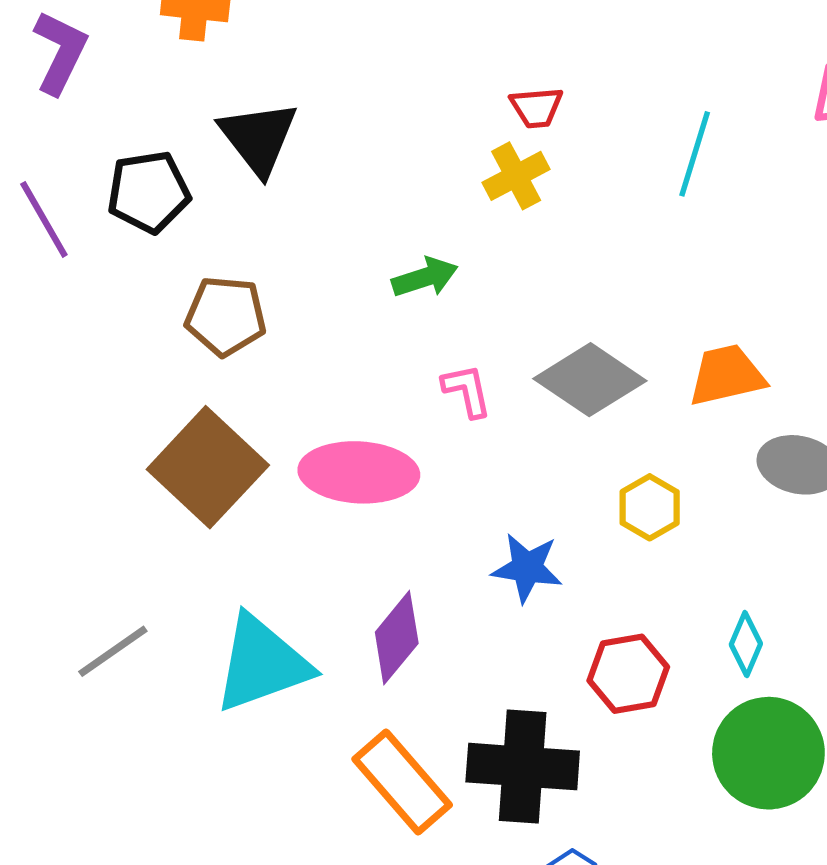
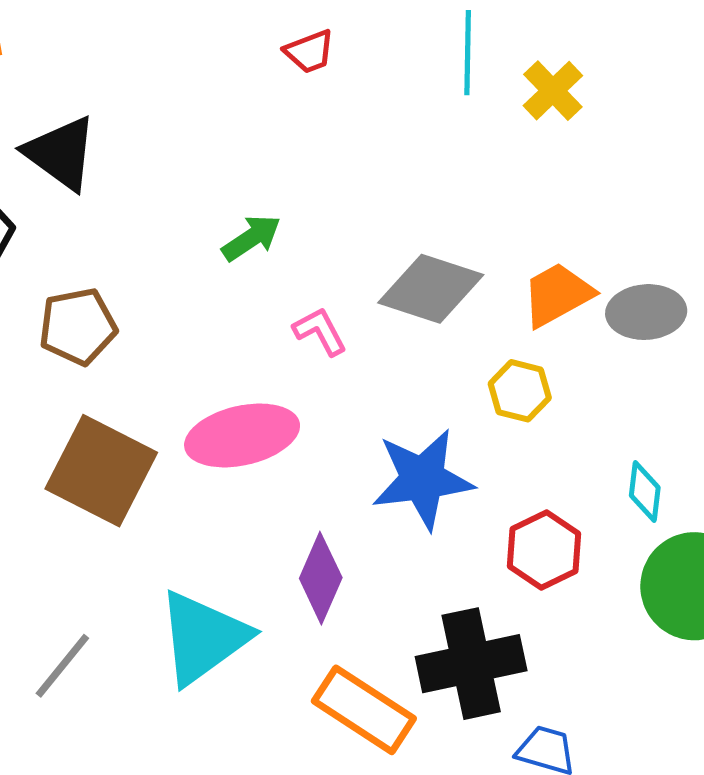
yellow cross: (516, 176) -> (553, 91), moved
orange trapezoid: (727, 375) -> (557, 295), moved
blue star: (527, 568) -> (423, 479), size x1.5

